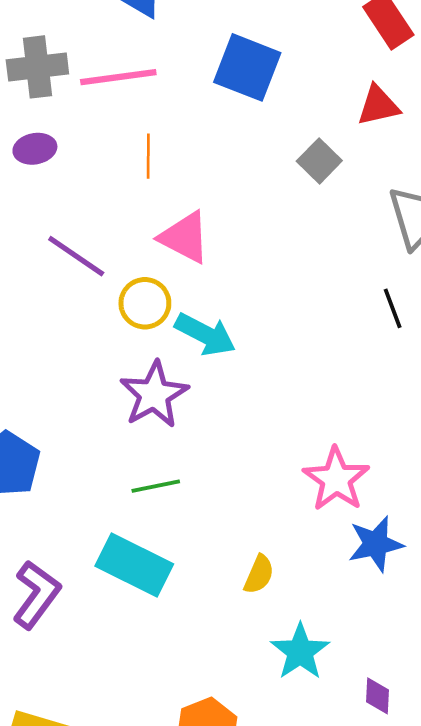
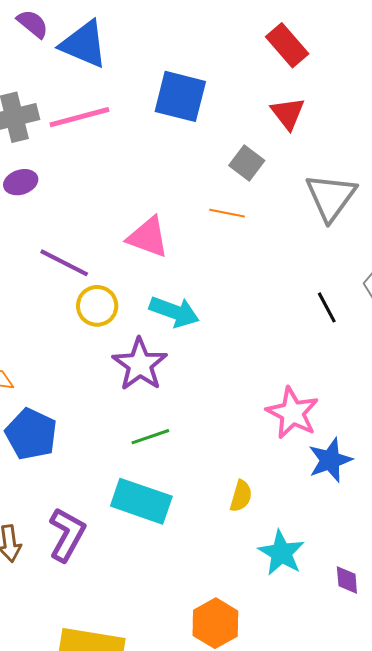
red triangle: (378, 105) -> (288, 113), turned -48
orange line: (148, 156) -> (227, 213), moved, turned -72
yellow circle: (145, 303) -> (97, 306), moved
black line: (393, 308) -> (327, 307), moved

